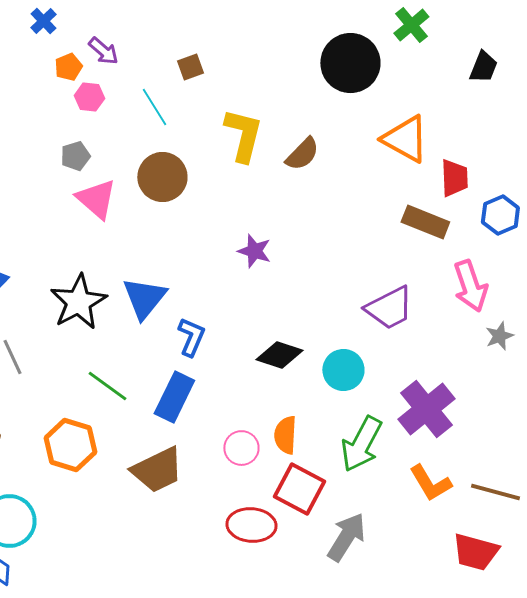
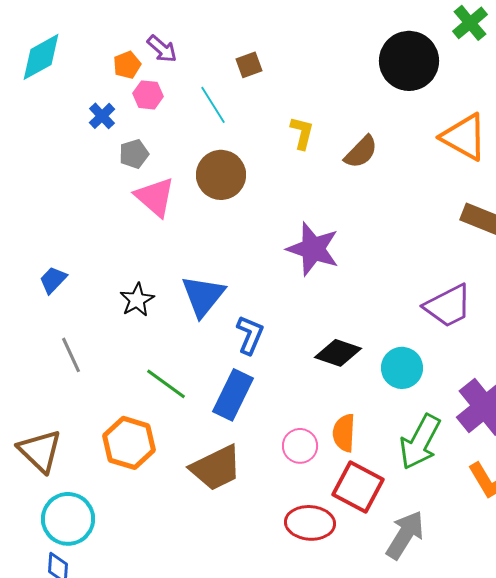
blue cross: (43, 21) -> (102, 116), moved
yellow L-shape: (243, 135) -> (302, 133), size x0.6
purple star: (254, 251) -> (313, 249), size x1.6
black star: (78, 302) -> (137, 300), size x0.6

